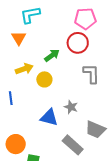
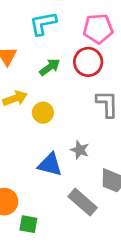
cyan L-shape: (30, 15) -> (43, 23), moved
green arrow: (52, 55) -> (50, 67), moved

